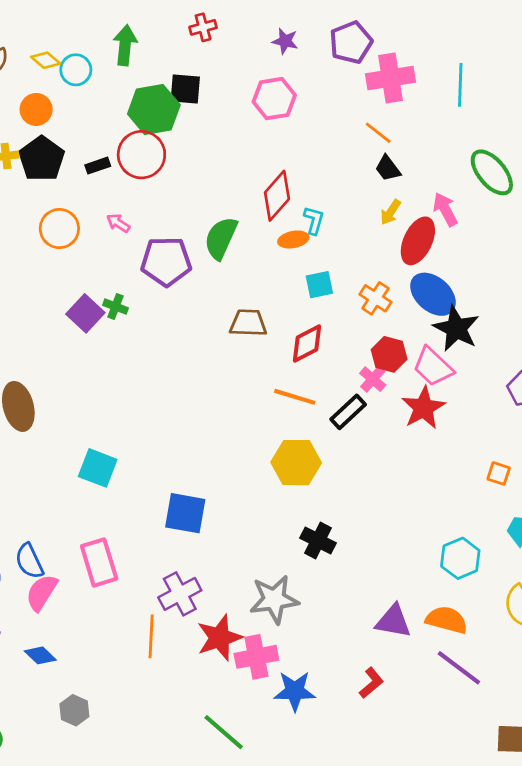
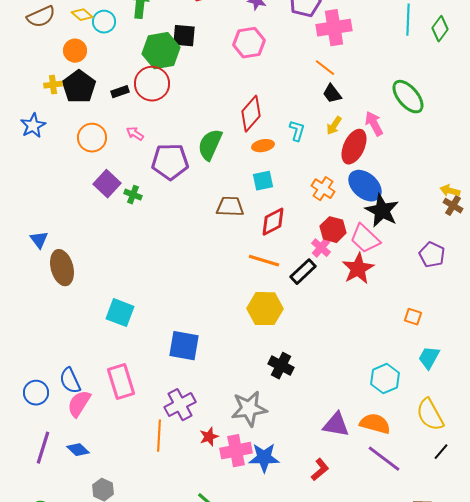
cyan line: (460, 85) -> (408, 20), moved
cyan L-shape: (314, 220) -> (297, 131), moved
cyan square: (319, 285) -> (263, 181), moved
purple square: (85, 313) -> (107, 184), moved
red star: (219, 638) -> (209, 437), size x0.6
blue star: (295, 691) -> (264, 458), moved

